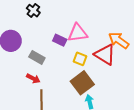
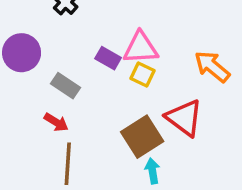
red triangle: (105, 55) -> (184, 118), moved
yellow square: (80, 59) -> (143, 75), moved

